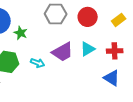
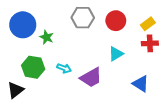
red cross: (115, 51) -> (150, 43), moved
purple trapezoid: (63, 52) -> (91, 78), moved

